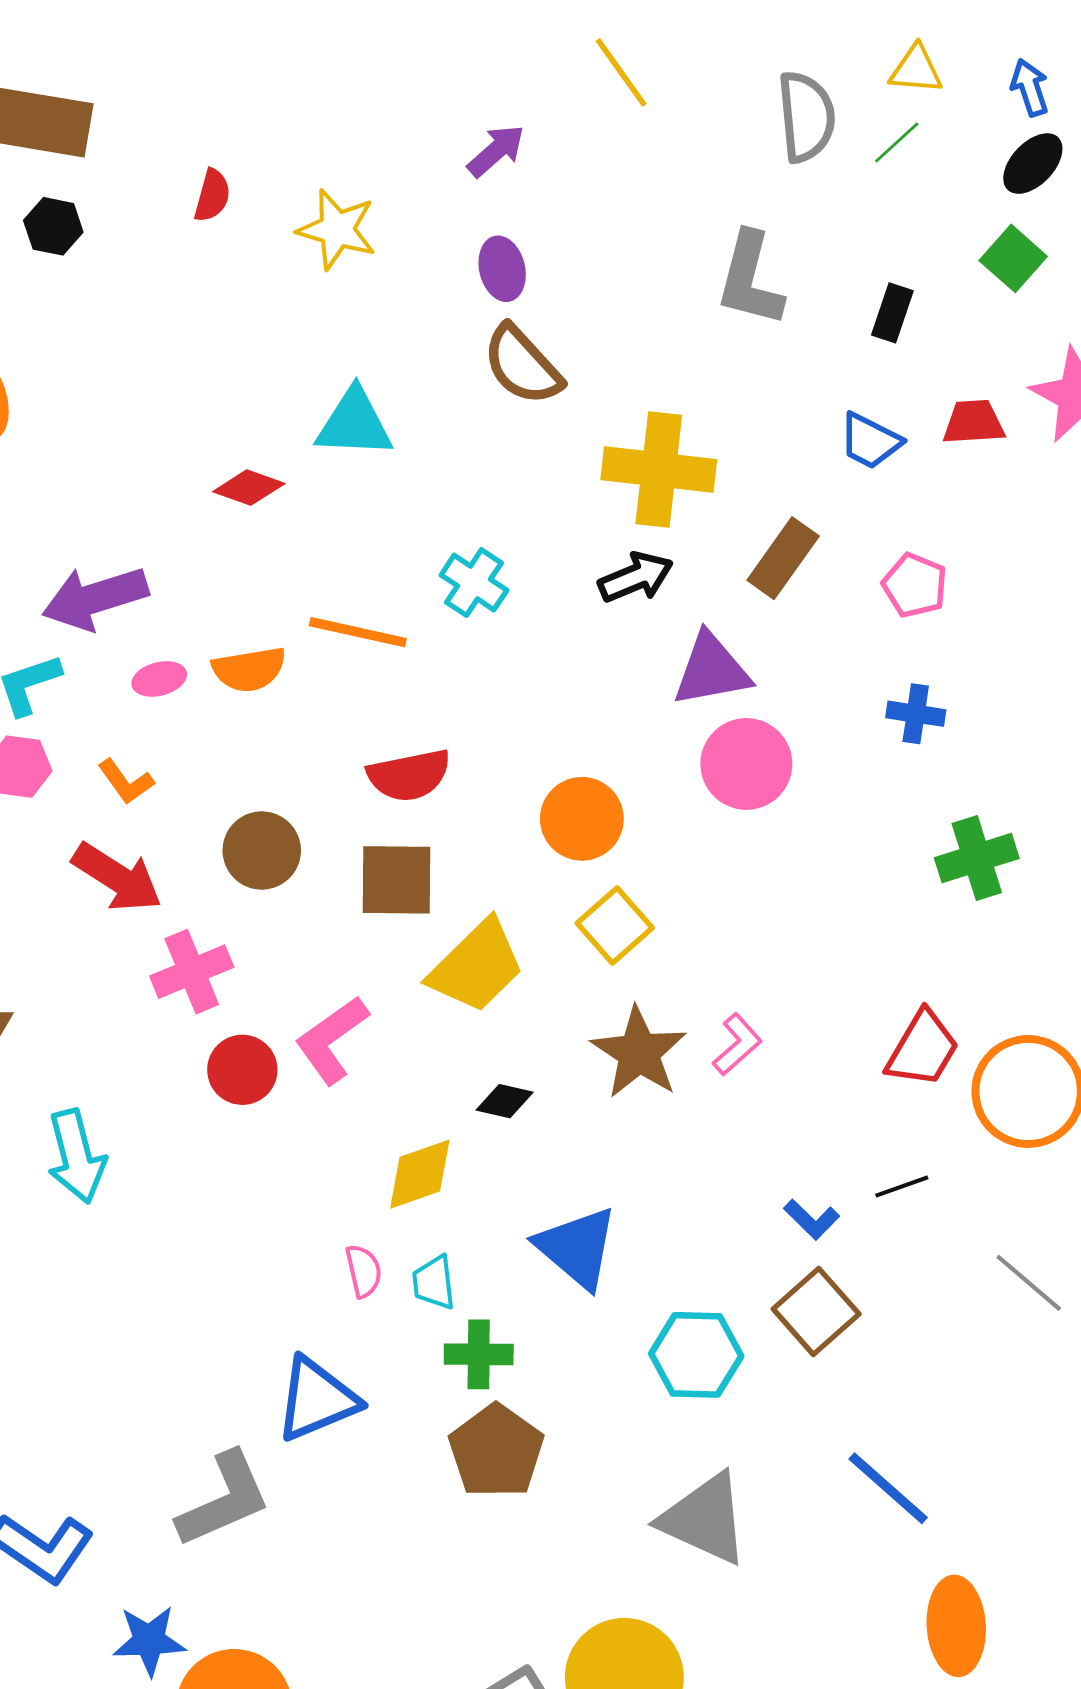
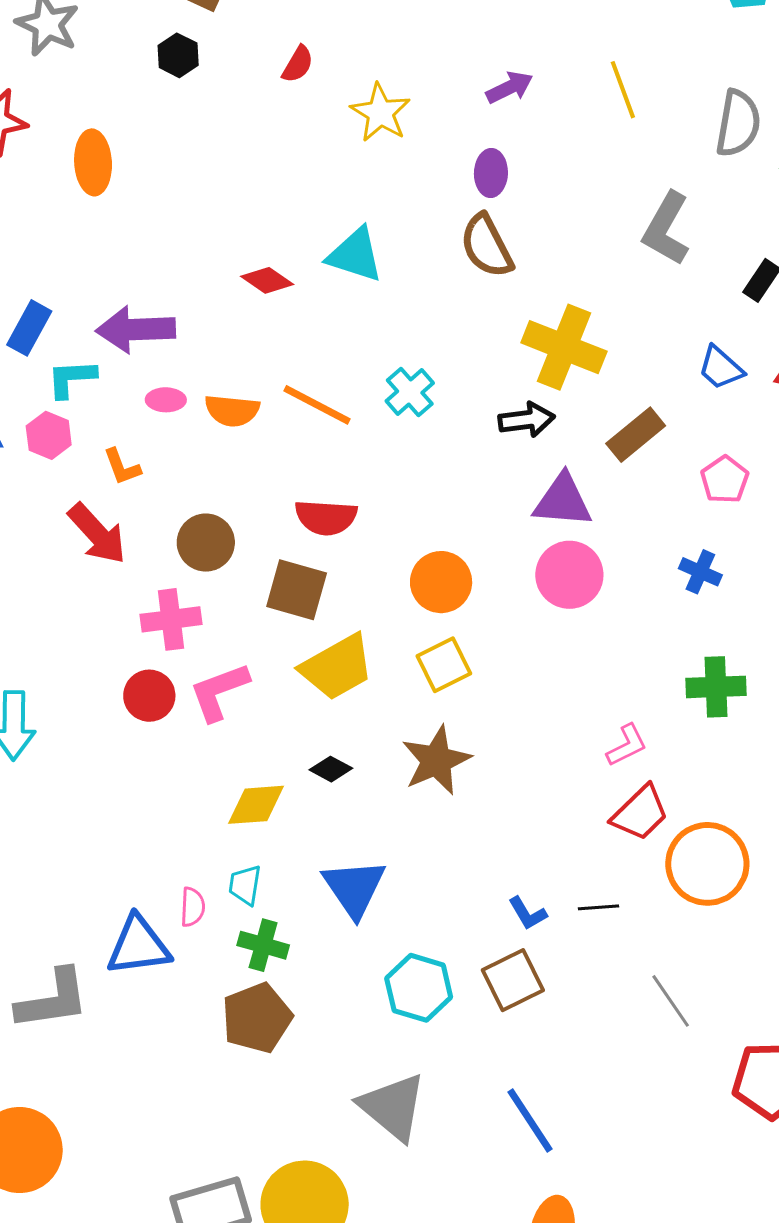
yellow line: (621, 72) -> (623, 90), moved
pink cross: (192, 972) -> (171, 619), moved
pink L-shape: (737, 1044) -> (627, 745), moved
pink semicircle: (364, 1271) -> (193, 907), moved

